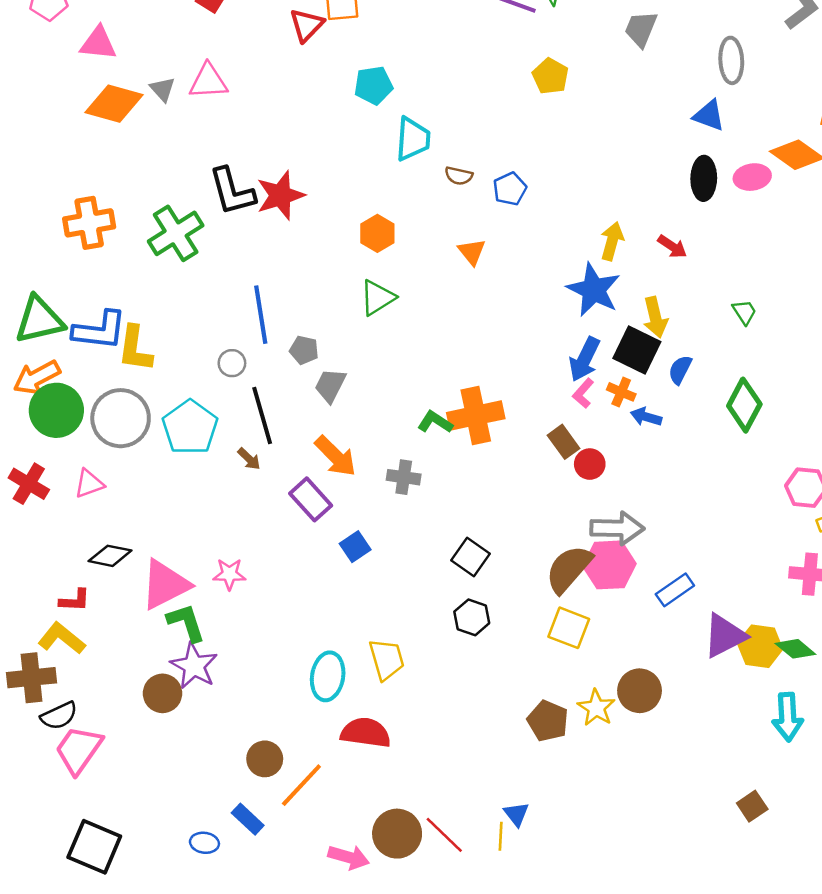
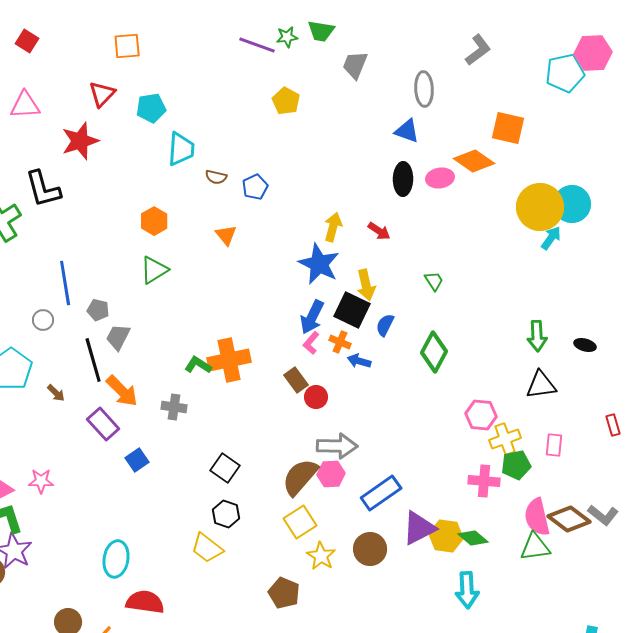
red triangle: (307, 25) -> (102, 94), moved
red star: (280, 195) -> (80, 141), moved
black line: (262, 416) -> (93, 360), moved
pink hexagon: (609, 565) -> (331, 474), size x0.7
blue rectangle: (675, 590) -> (381, 493), size x1.4
yellow square: (569, 628) -> (300, 522), turned 36
yellow trapezoid: (387, 659) -> (207, 548), moved, turned 144
brown circle: (640, 691) -> (370, 549), moved
yellow star: (596, 708) -> (321, 556), moved

